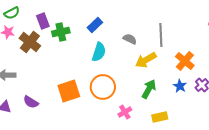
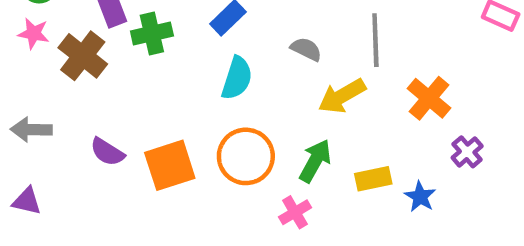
blue star: (180, 86) -> (420, 197), moved
green arrow: (149, 89) -> (315, 161), moved
purple semicircle: (31, 102) -> (107, 152), moved
yellow rectangle: (160, 117) -> (373, 179), moved

